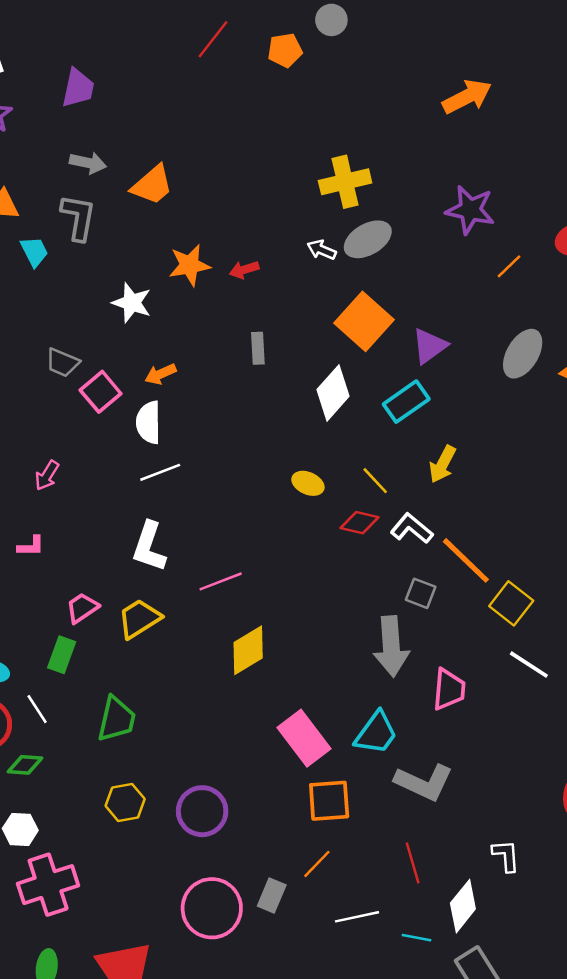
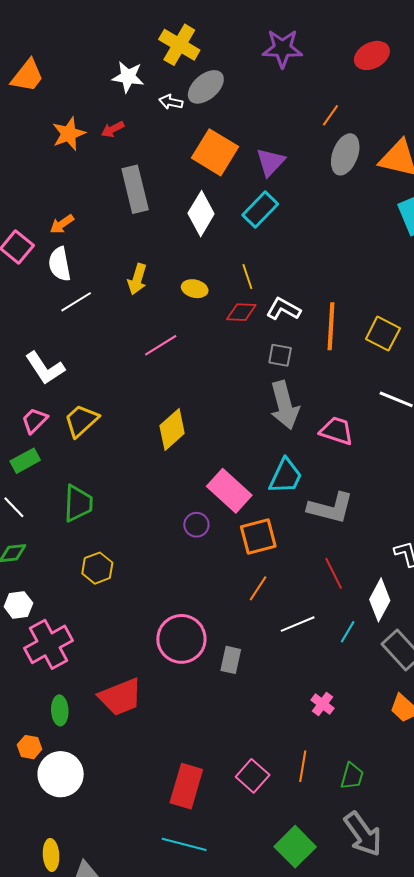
yellow cross: (345, 182) -> (179, 45), turned -36
orange line: (509, 266) -> (330, 115), moved
white star: (132, 303) -> (128, 77), moved
gray rectangle: (258, 348) -> (135, 189), size x1.8
yellow arrow: (443, 464) -> (137, 279), moved
yellow line: (375, 481) -> (247, 277), turned 35
white L-shape: (149, 547) -> (45, 368), moved, turned -42
orange line: (466, 560) -> (331, 326), turned 60
pink line: (221, 581) -> (161, 345), moved
gray square: (421, 593) -> (280, 355), moved
yellow square: (511, 603) -> (383, 334), moved
green rectangle: (62, 655) -> (25, 461), turned 52
pink trapezoid: (449, 689) -> (337, 431), turned -66
purple circle: (202, 811) -> (196, 525), moved, size x0.6
gray rectangle: (272, 896) -> (231, 660), moved
cyan line: (416, 938) -> (348, 632), turned -60

